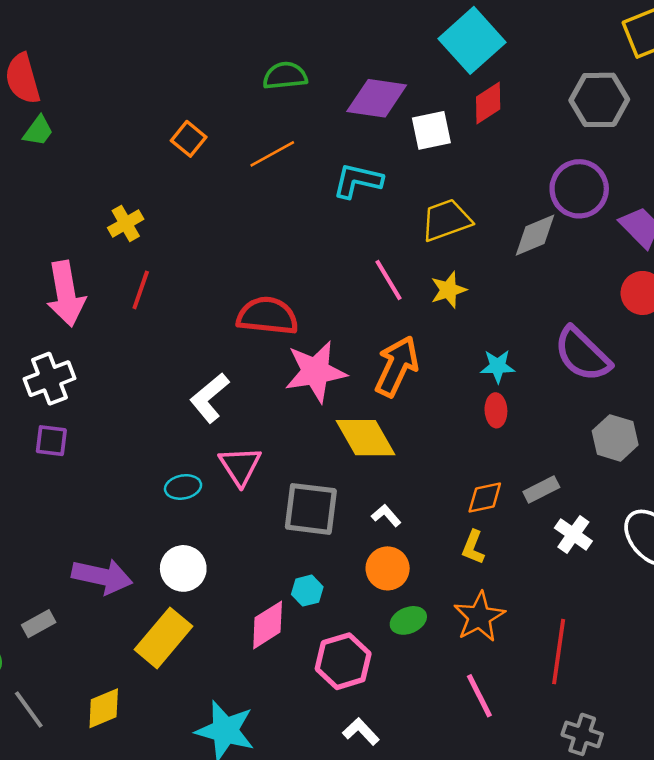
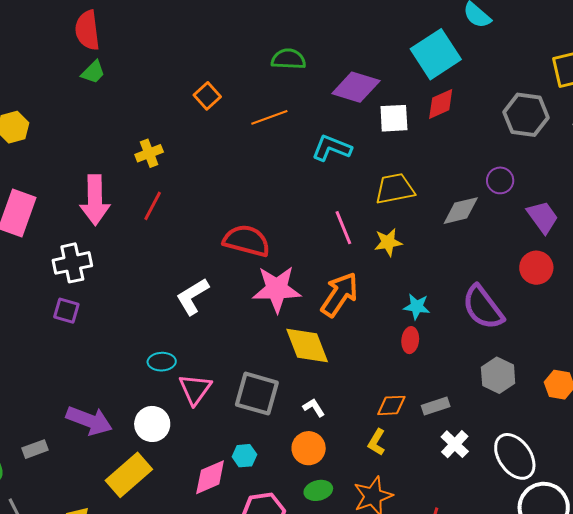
purple circle: (579, 189) -> (500, 180), size x0.6
pink triangle: (240, 466) -> (195, 389), moved

